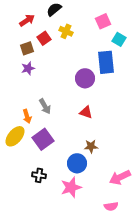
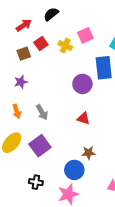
pink square: (103, 21) -> (85, 35), moved
yellow cross: (66, 31) -> (65, 46), moved
purple star: (28, 68) -> (21, 82), moved
orange arrow: (27, 116) -> (17, 111), moved

